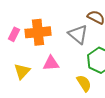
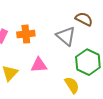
orange cross: (38, 32) -> (26, 34), size x0.7

